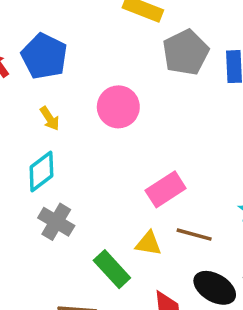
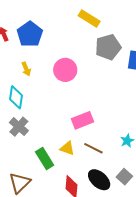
cyan diamond: (41, 171) -> (16, 97), turned -55

